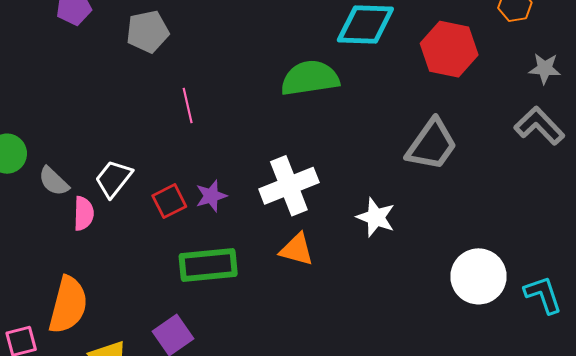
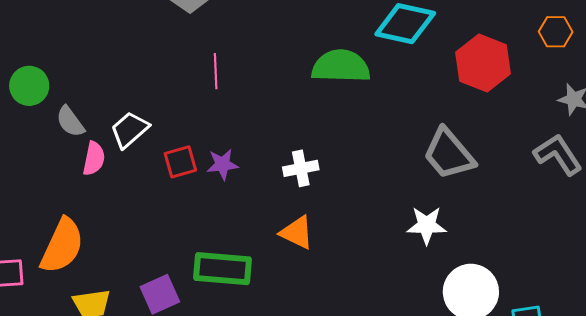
gray trapezoid: (432, 145) -> (449, 154), turned 94
white cross: (289, 186) -> (301, 168), size x0.6
white star: (376, 217) -> (427, 225), moved, turned -30
green rectangle: (208, 265) -> (223, 269), moved

